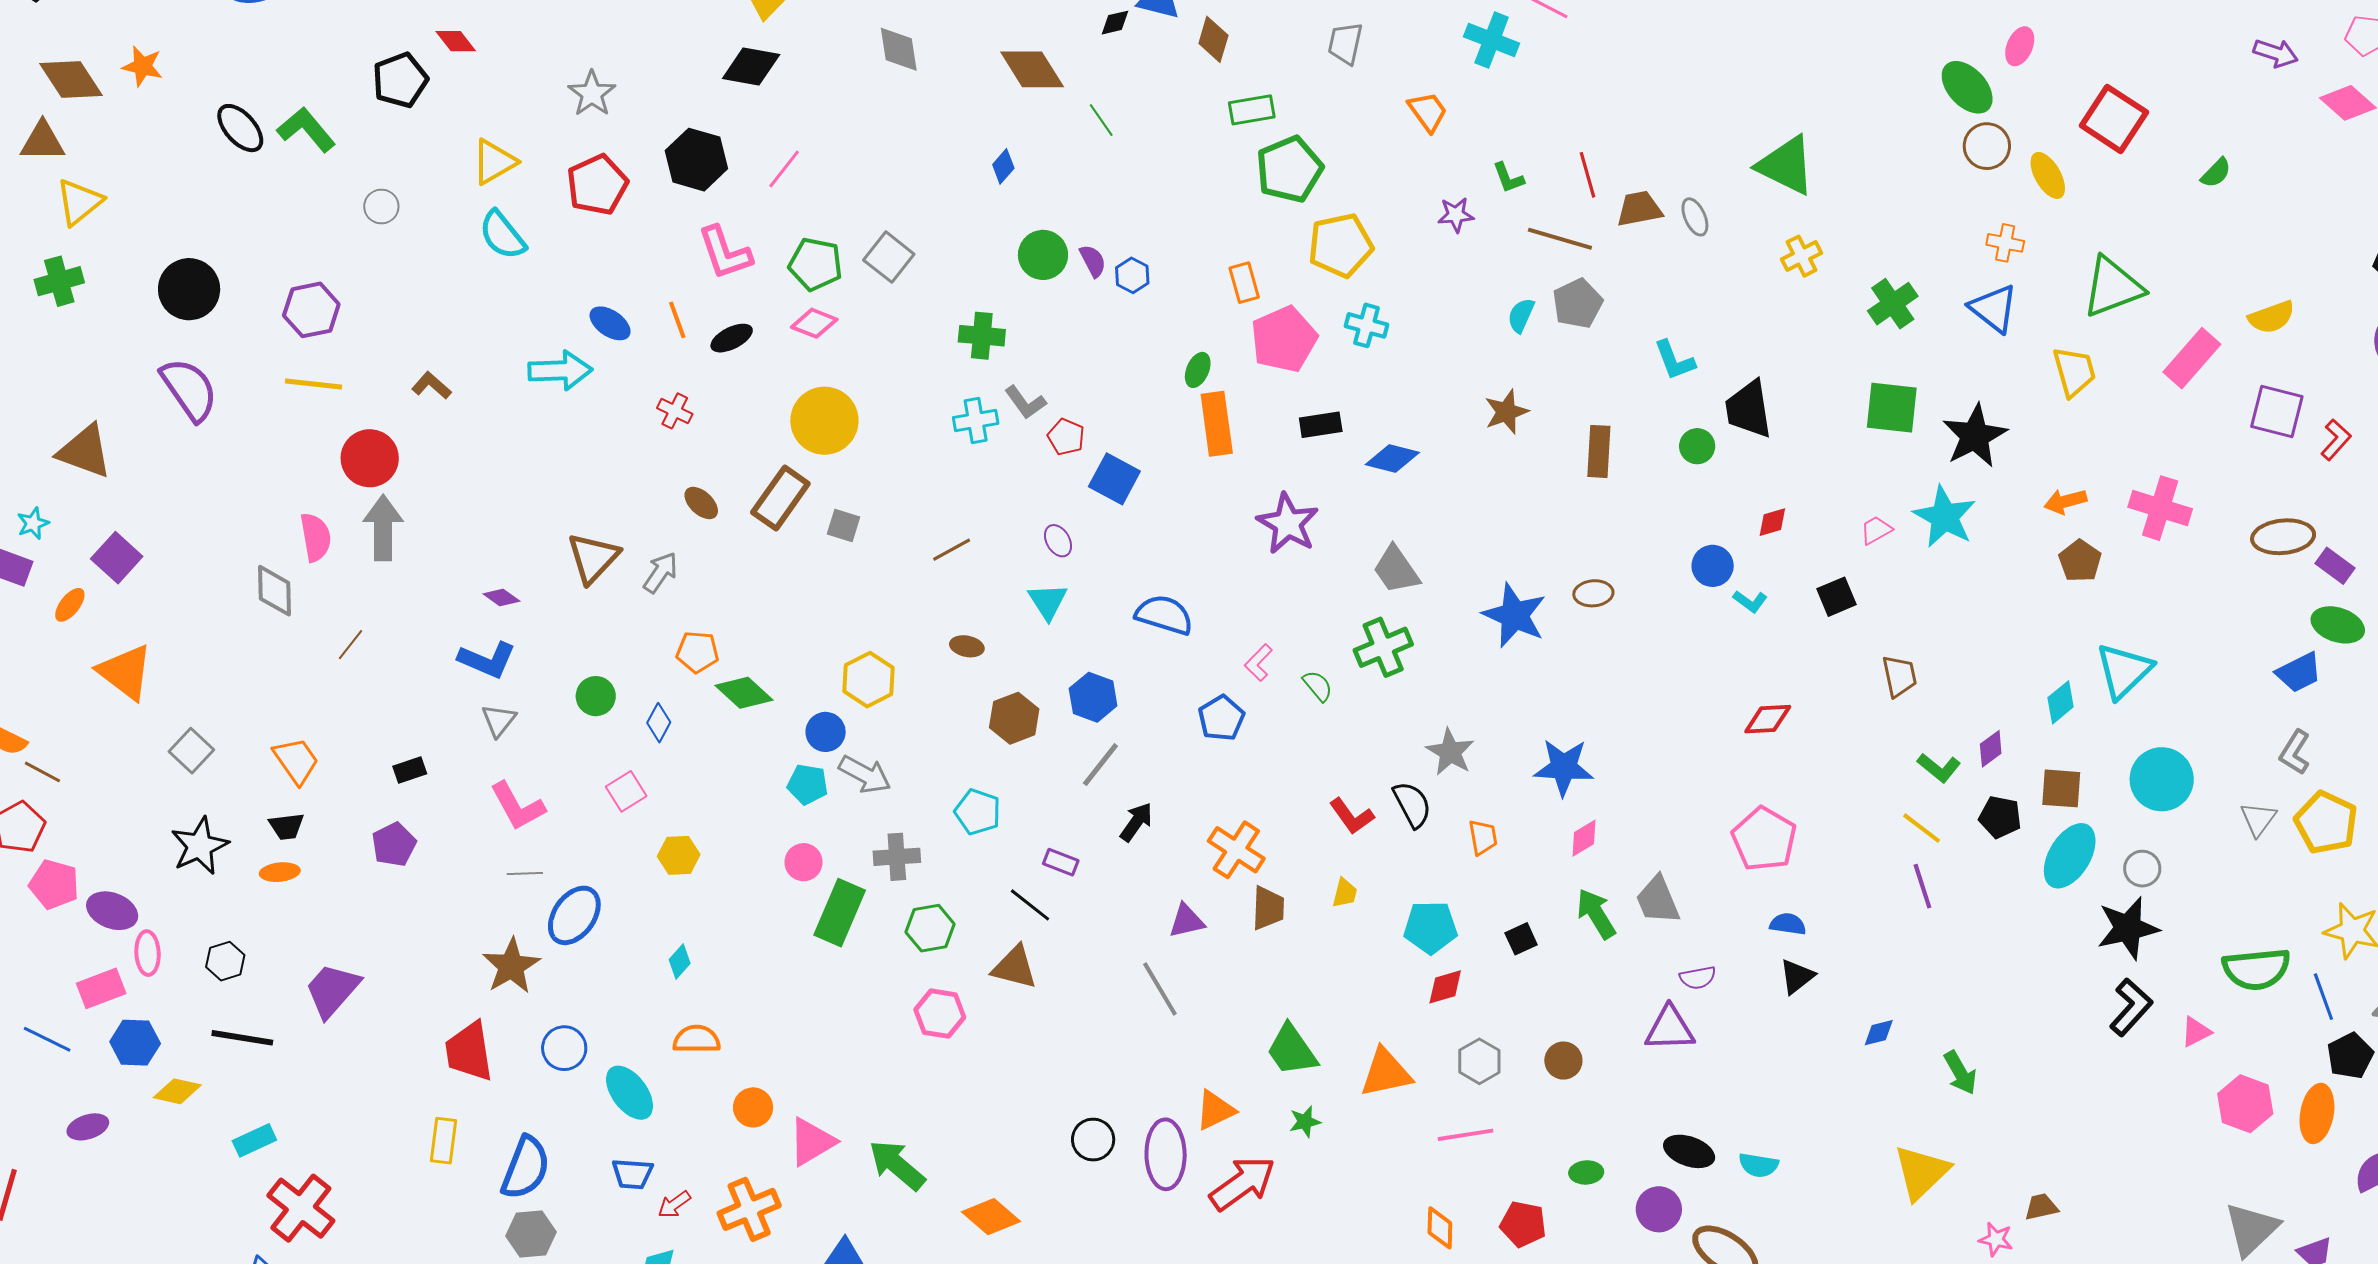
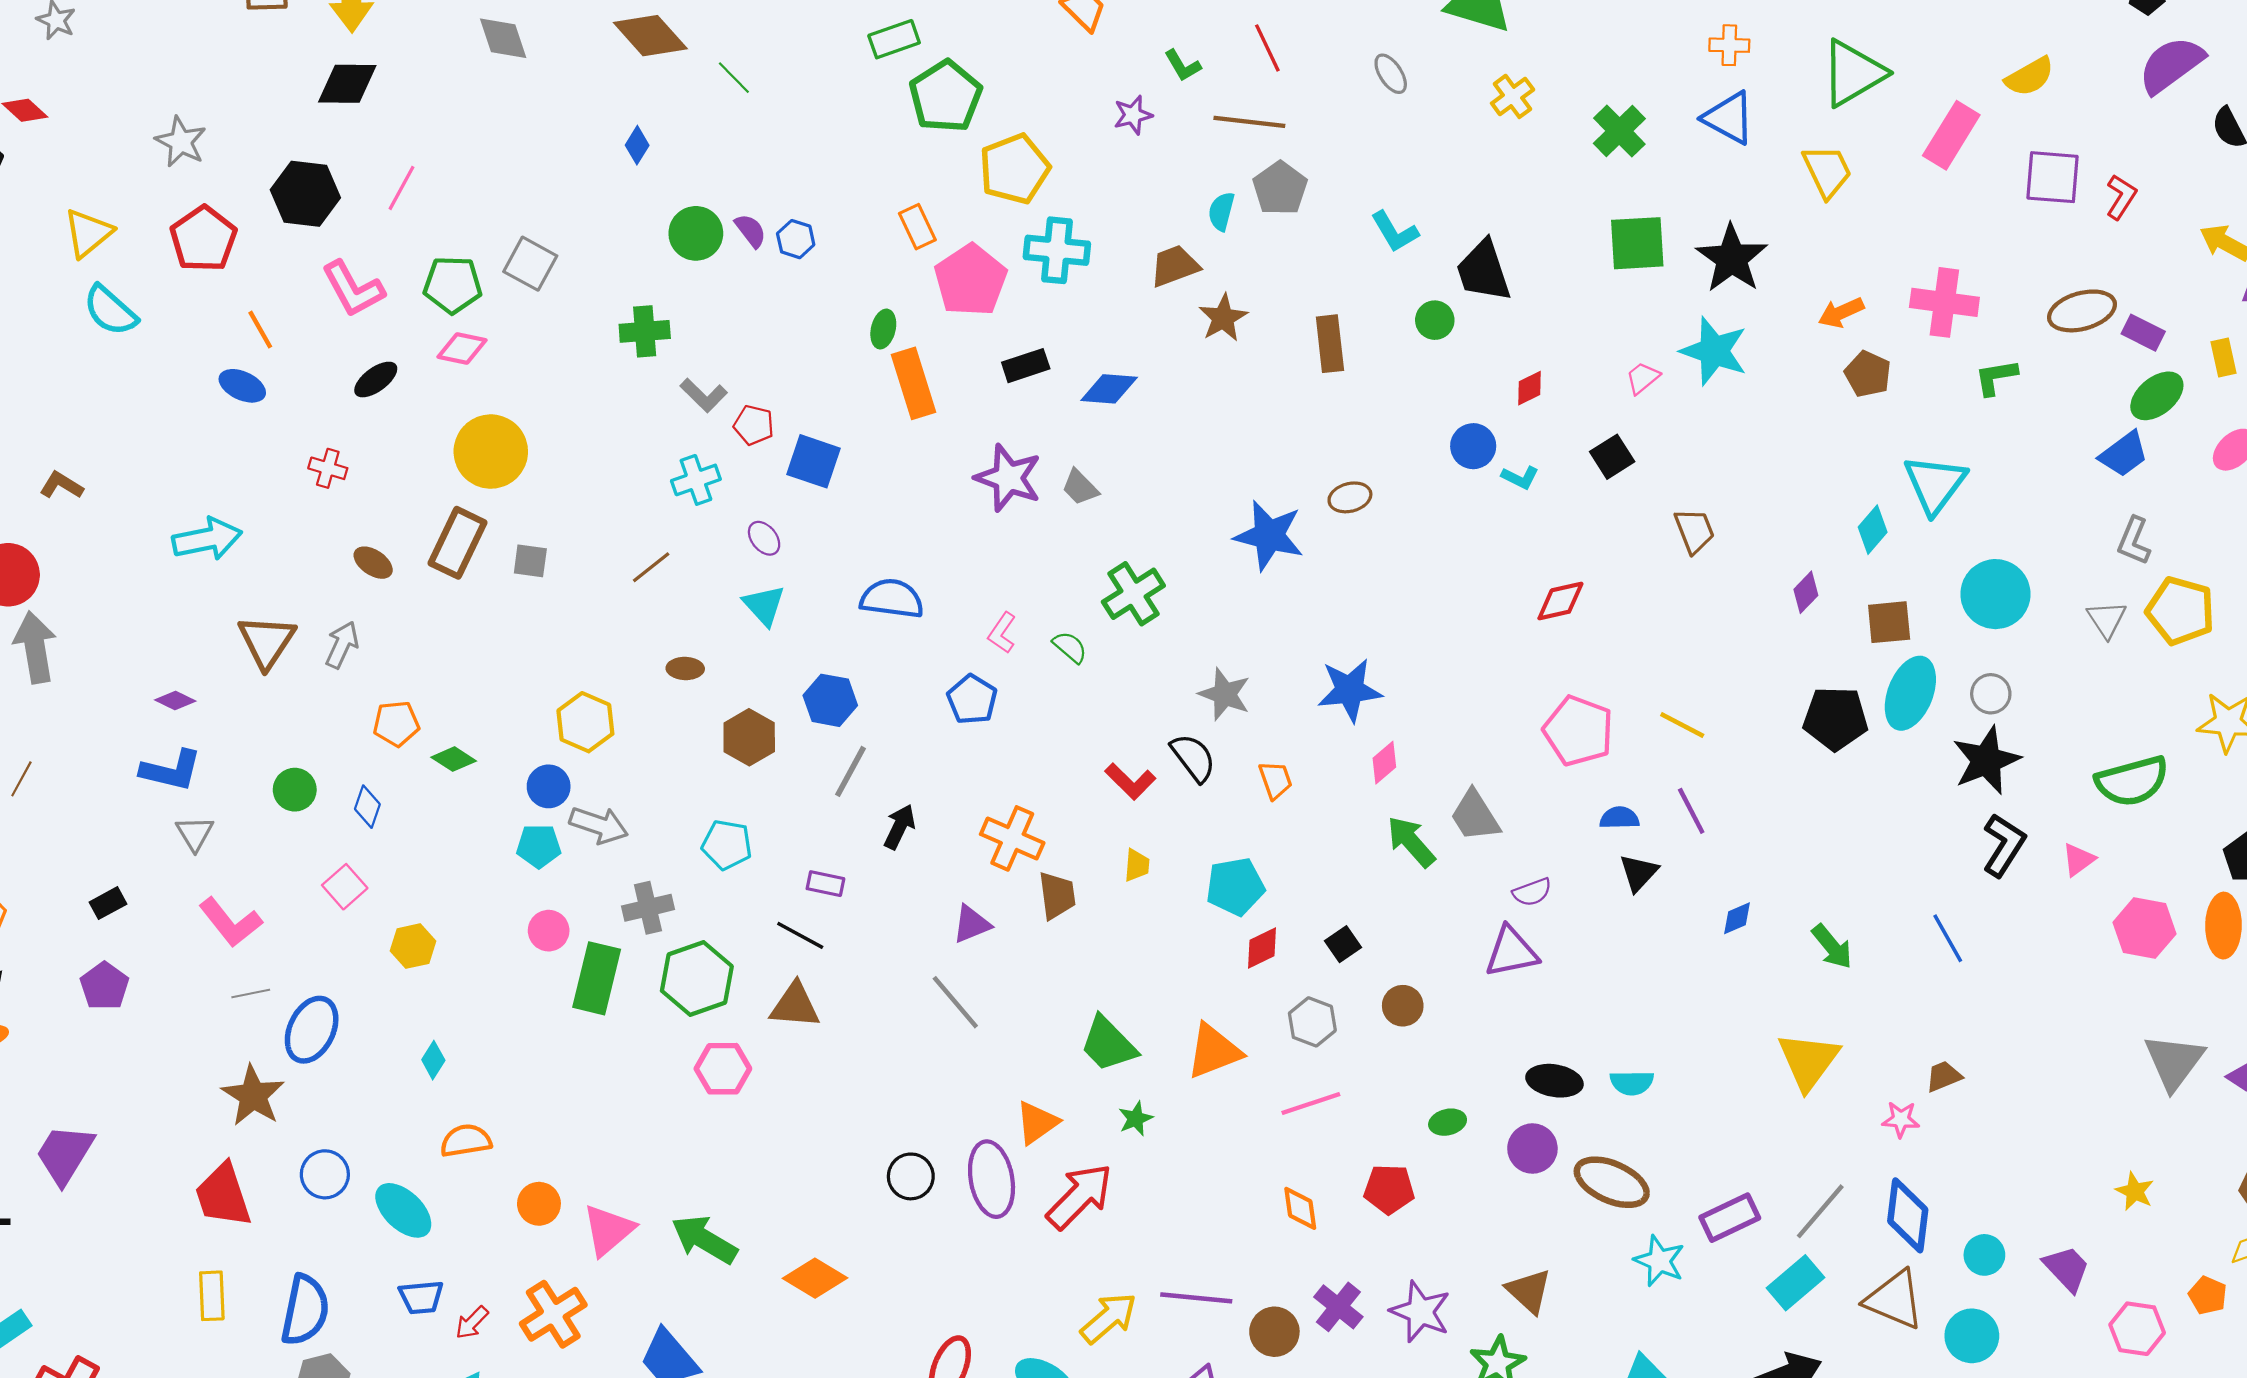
brown trapezoid: (1639, 209) -> (1175, 266), moved
orange line: (677, 320) -> (260, 330), moved
cyan cross: (1367, 325) -> (1057, 250), size x1.4
cyan arrow: (560, 370) -> (207, 539), moved
cyan cross: (976, 420) -> (696, 480), moved
gray trapezoid: (1396, 570) -> (1080, 487), moved, size x0.7
green ellipse: (2338, 625) -> (2157, 396), turned -48
green diamond: (744, 693) -> (454, 759), size x0.7
green L-shape: (1939, 768) -> (1996, 377), moved, turned 141
black pentagon: (2000, 817) -> (1835, 718), moved, size x1.4
yellow line: (1922, 828) -> (1682, 725), moved
purple line: (1922, 886) -> (1691, 811), moved
green hexagon: (930, 928) -> (697, 979), size x1.4
black square: (1521, 939) -> (1343, 944), moved
blue line: (2323, 997) -> (1948, 938), moved

